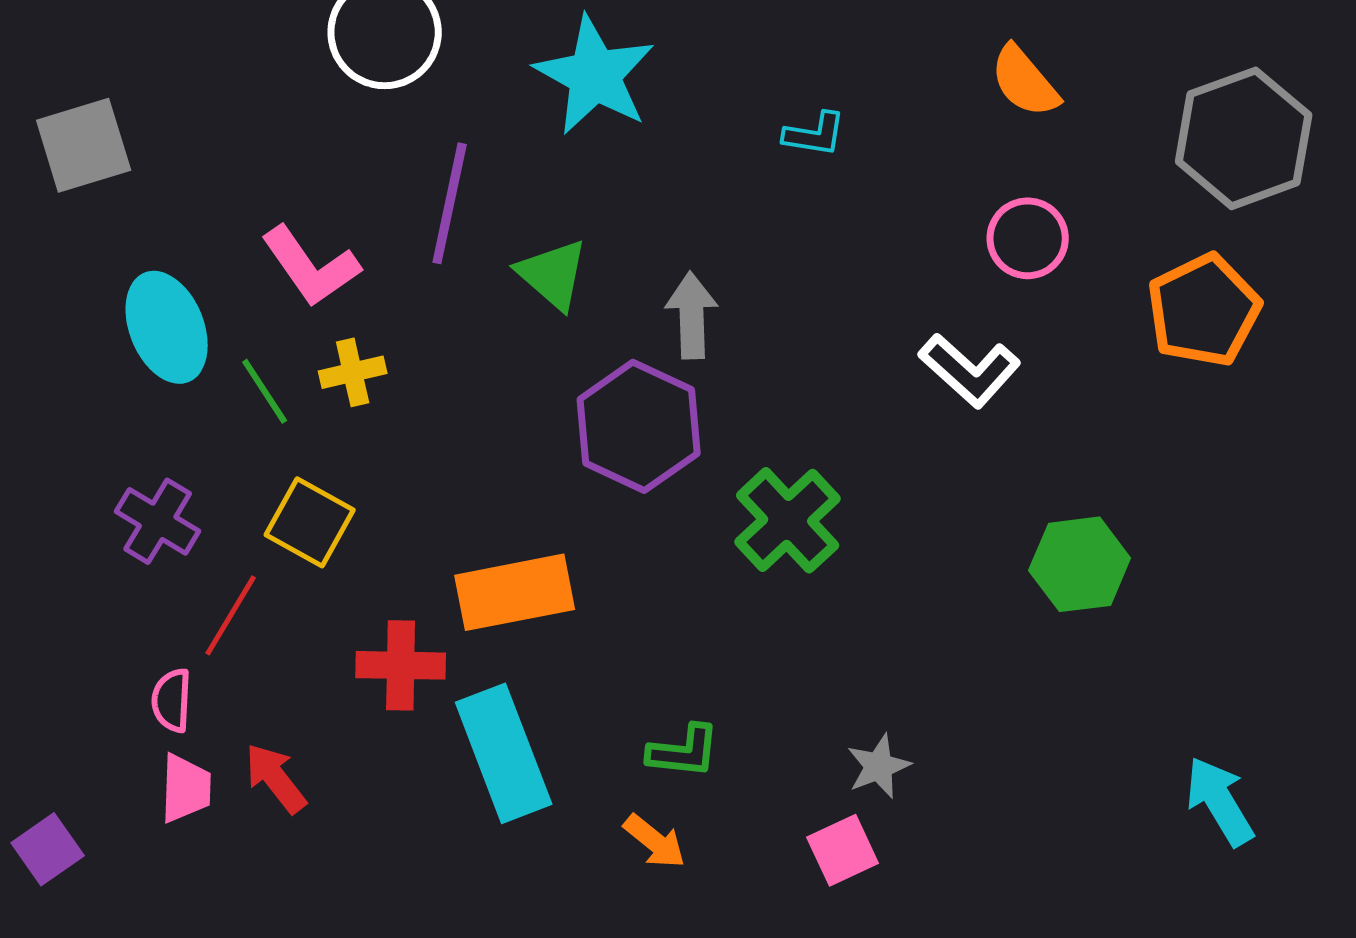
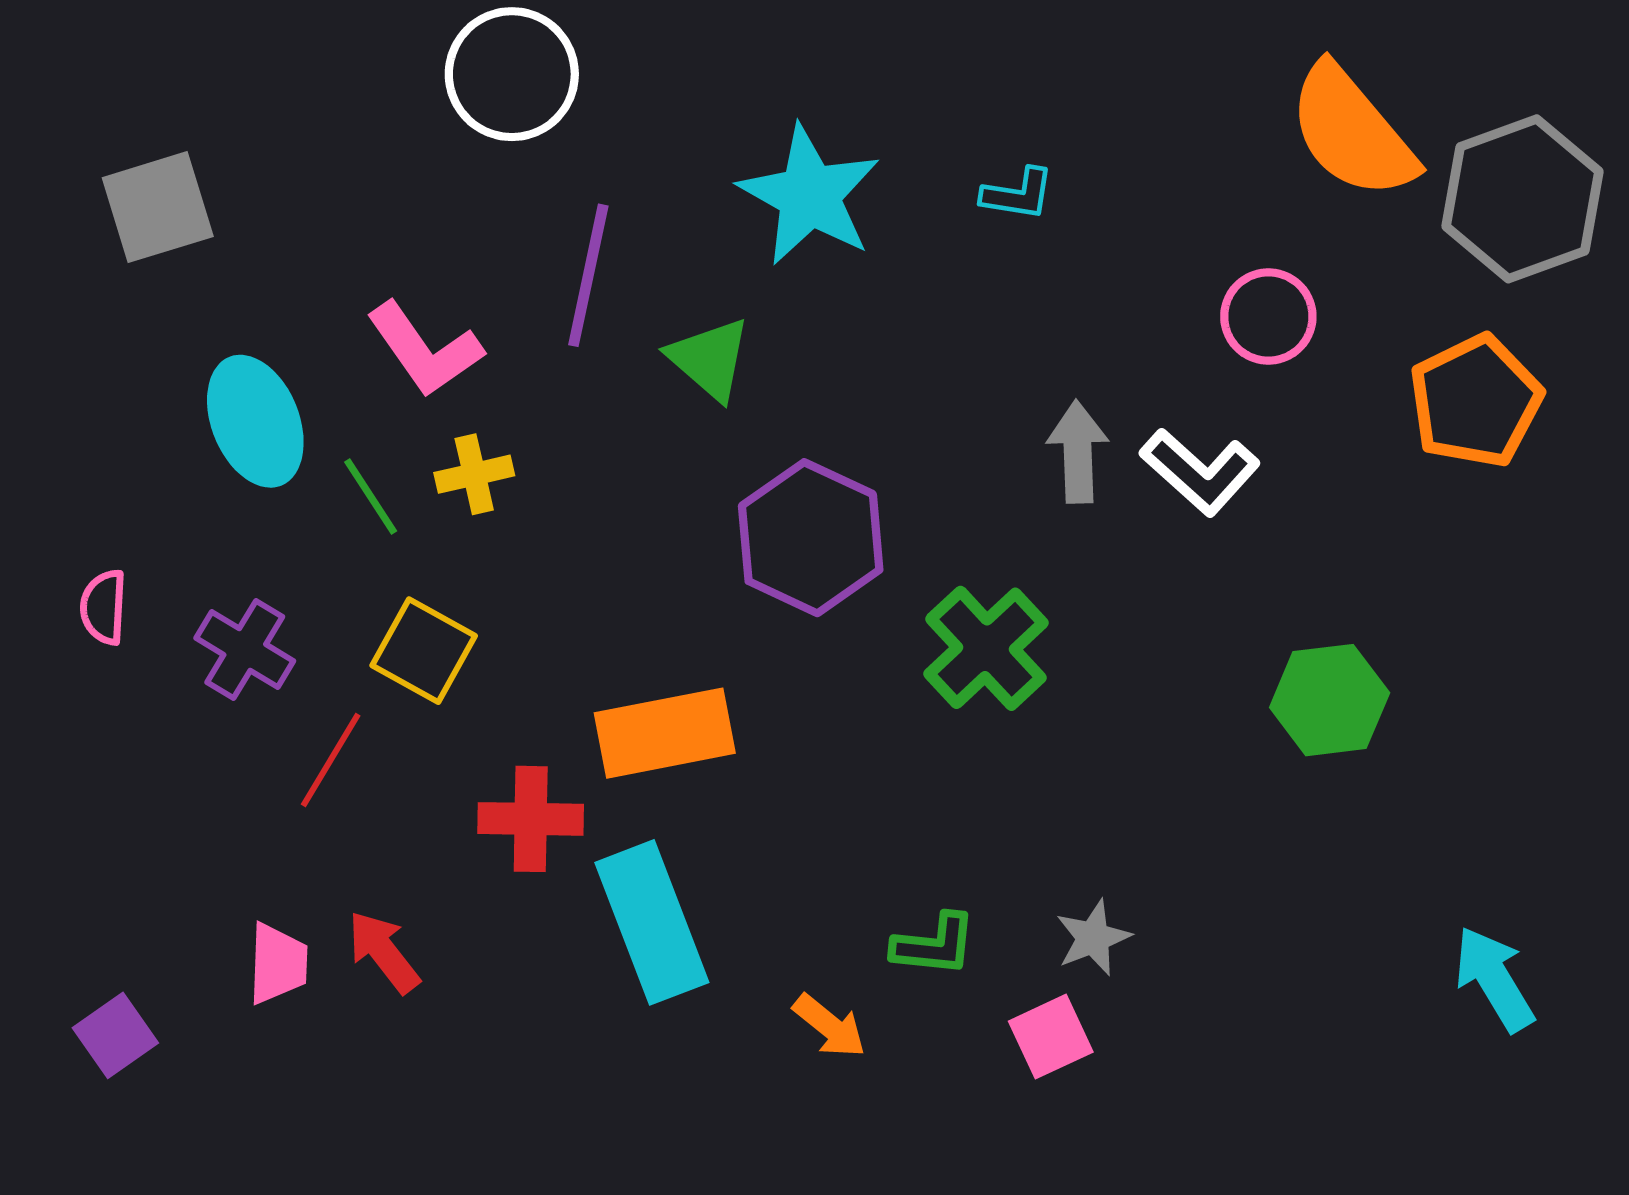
cyan star: (595, 75) -> (809, 195), moved
orange semicircle: (1025, 81) -> (1352, 132), moved, size x1.6
gray arrow: (692, 315) -> (1078, 452), moved
pink semicircle: (172, 700) -> (104, 607), moved
green L-shape: (684, 751) -> (934, 945), moved

